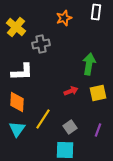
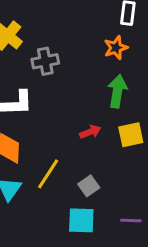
orange star: (64, 18) -> (116, 48), moved
purple line: (98, 130) -> (131, 220), moved, turned 72

